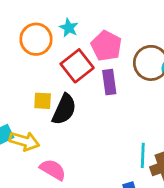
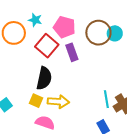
yellow square: (43, 101) -> (36, 101), moved, turned 32
yellow arrow: (24, 141) -> (58, 102), moved

